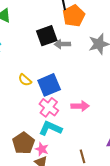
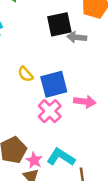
pink arrow: (80, 106) -> (85, 102), moved
cyan L-shape: (50, 128) -> (61, 157), moved

